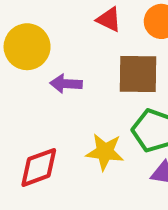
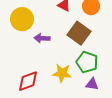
brown square: (138, 74) -> (79, 33), turned 35

